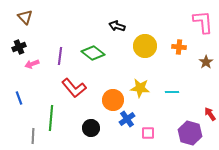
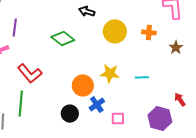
purple line: (60, 56) -> (15, 27), moved
red L-shape: (74, 88) -> (30, 73), moved
black circle: (91, 128) -> (70, 114), moved

